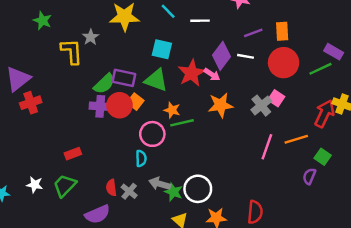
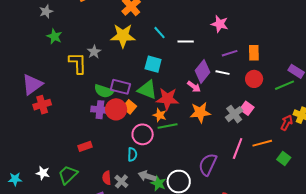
red circle: (284, 63) -> (254, 79), size x0.7
red star: (191, 73) -> (167, 99), moved, turned 30
green semicircle: (104, 84) -> (104, 91), turned 60
red arrow: (324, 114) -> (287, 123), size x0.7
red rectangle: (73, 154) -> (85, 146), moved
purple semicircle: (309, 176) -> (208, 164), moved, size x1.6

